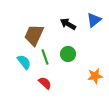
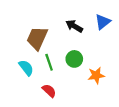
orange star: (95, 76) -> (96, 75), moved

